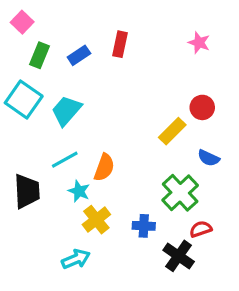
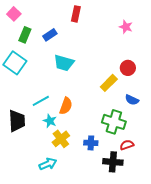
red rectangle: (120, 44) -> (76, 14), moved
cyan trapezoid: (66, 111) -> (64, 63), moved, turned -115
green cross: (180, 193) -> (114, 122), turned -30
black cross: (179, 256) -> (113, 162), turned -30

